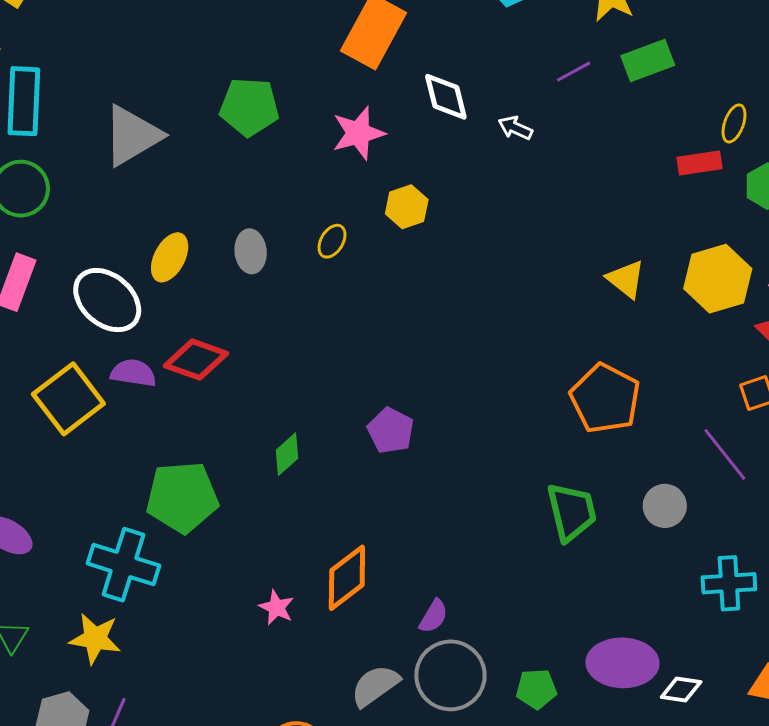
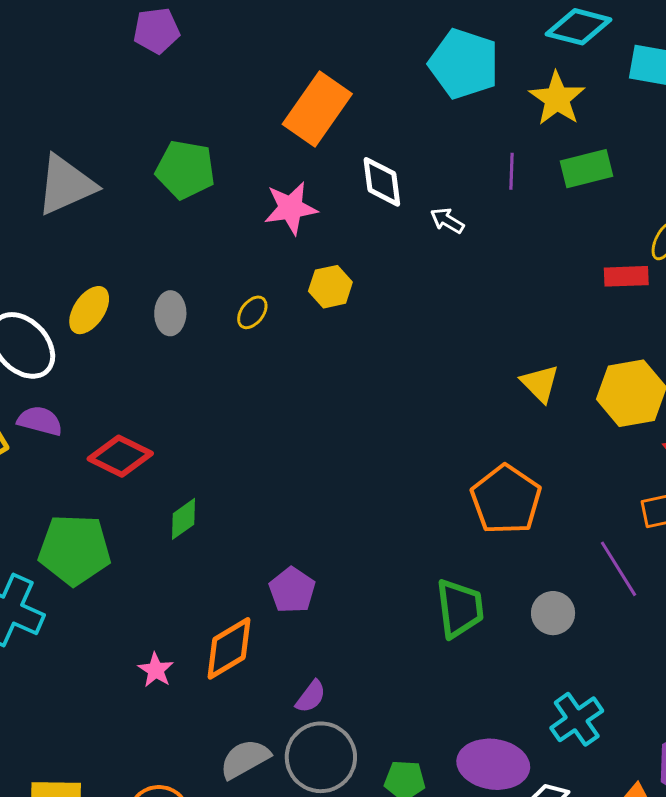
purple line: (574, 72) -> (512, 171), turned -66
red diamond: (196, 360) -> (120, 456), moved
purple pentagon: (391, 431) -> (292, 590), moved
cyan cross: (729, 583) -> (577, 719), moved, turned -38

